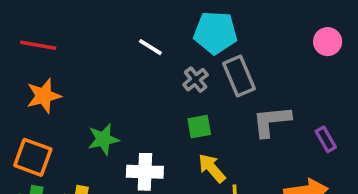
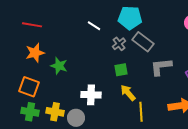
gray rectangle: (239, 76) -> (143, 42), turned -30
green star: (103, 139) -> (59, 66), moved, turned 30

